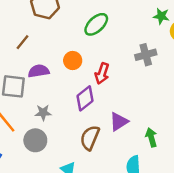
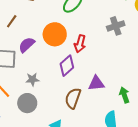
orange circle: (73, 61) -> (55, 34), size x1.5
purple semicircle: (39, 71) -> (27, 45), turned -30
purple triangle: (119, 122) -> (96, 83), turned 30

